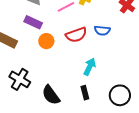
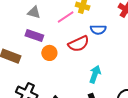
blue semicircle: (102, 30) -> (98, 30), moved

